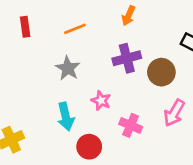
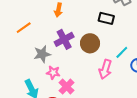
gray star: (68, 68) -> (42, 54), moved, turned -30
pink cross: (131, 125) -> (67, 87), moved, turned 35

